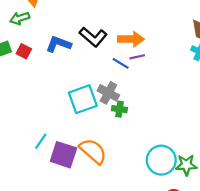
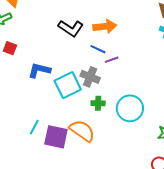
blue L-shape: (58, 44) -> (39, 70), moved
purple line: (137, 57) -> (112, 60), moved
green cross: (119, 109) -> (98, 103), moved
cyan circle: (161, 160) -> (130, 108), moved

